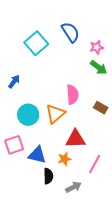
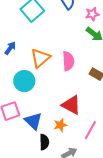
orange triangle: (55, 114) -> (40, 58), moved
red triangle: (75, 139) -> (71, 105), turned 30
blue triangle: (37, 155) -> (33, 121), turned 30

